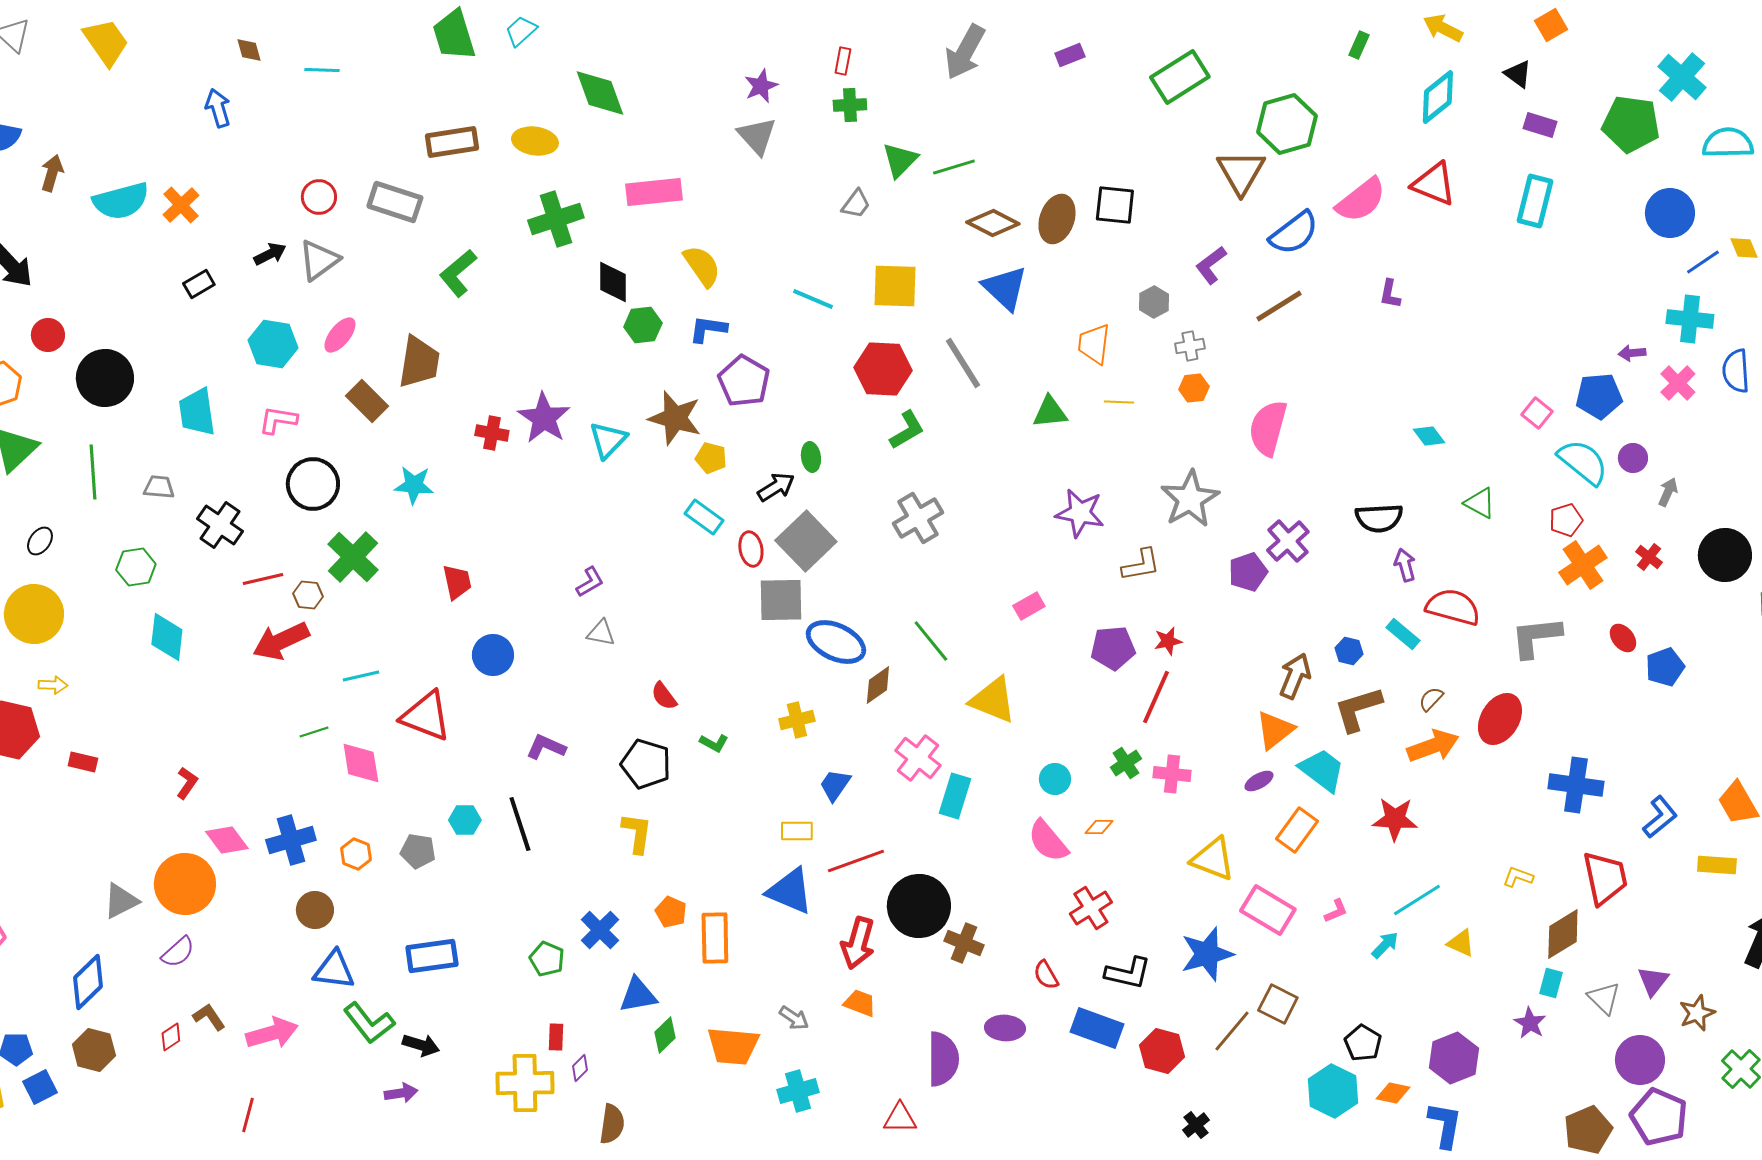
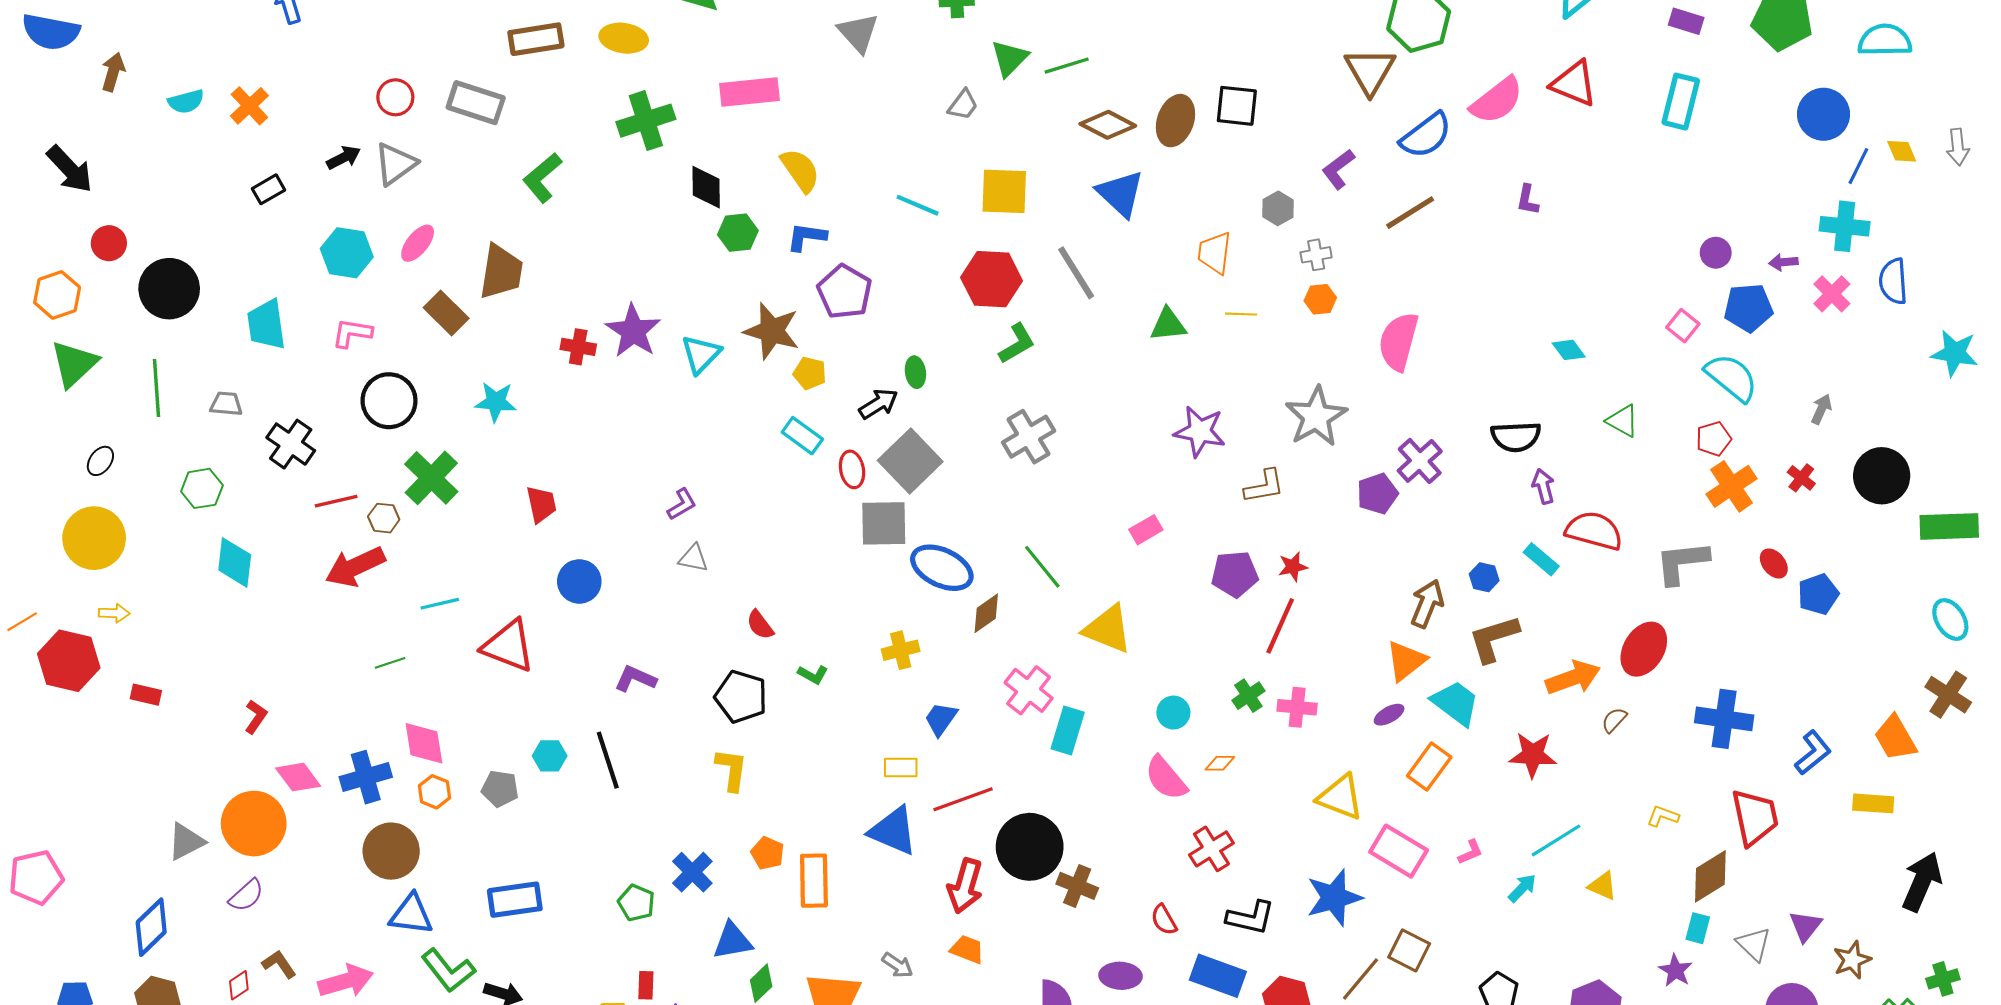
cyan semicircle: (121, 201) -> (186, 102), size x0.6
blue line: (1703, 262) -> (1858, 166), turned -30
purple circle: (1633, 458) -> (1716, 253), moved
brown semicircle: (1431, 699) -> (1614, 720), moved
pink diamond: (361, 763) -> (424, 743), moved
brown circle: (315, 910) -> (391, 851), size x1.4

